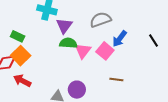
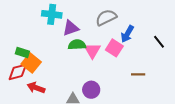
purple triangle: (64, 26) -> (71, 28), turned 42
green rectangle: (18, 36) -> (22, 53), moved
black line: (154, 40) -> (159, 42), moved
brown line: (116, 80) -> (138, 74), moved

